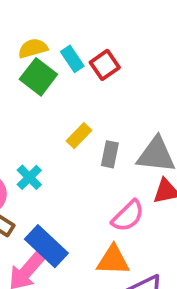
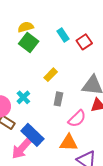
cyan rectangle: (72, 59) -> (63, 35), moved
red square: (105, 65) -> (84, 42), moved
gray rectangle: (110, 154) -> (58, 99), moved

